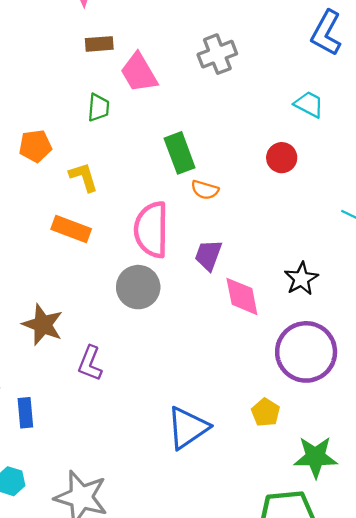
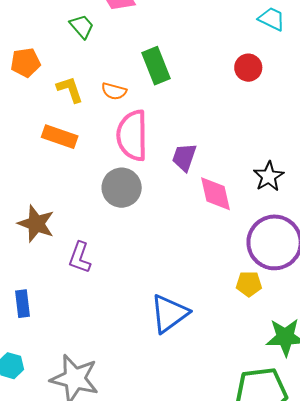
green trapezoid: (98, 108) -> (82, 26), turned -44
orange semicircle: (205, 190) -> (114, 91), moved
yellow pentagon: (266, 412) -> (249, 284), moved, turned -30

